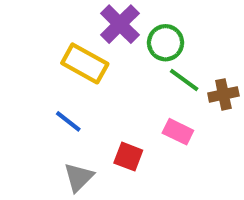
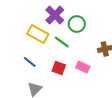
green line: (184, 80) -> (62, 42), moved
red square: (128, 157) -> (59, 68), moved

